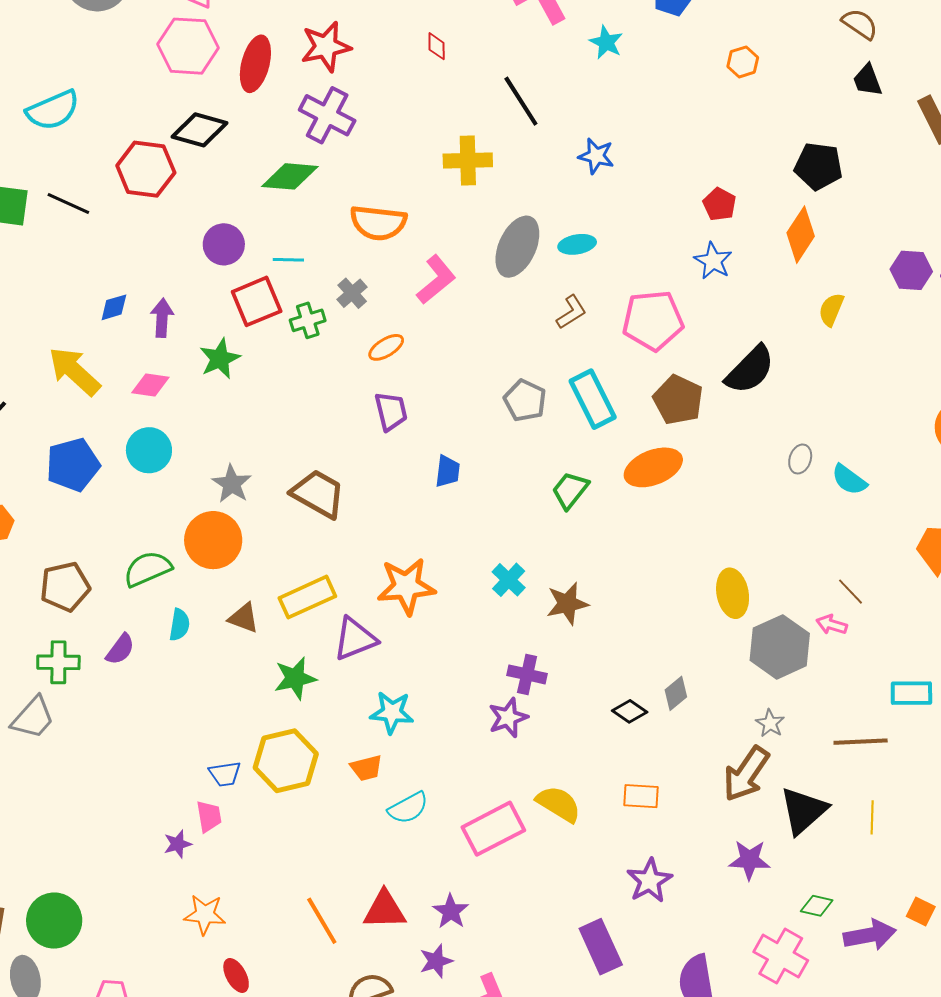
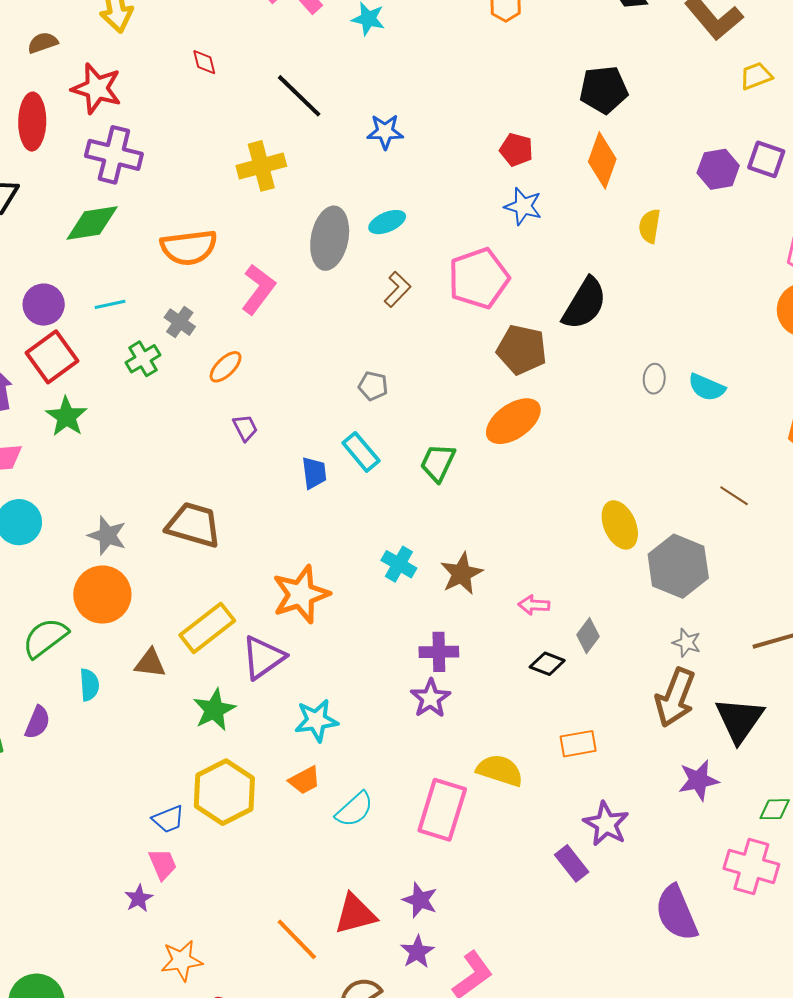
red star: (326, 47) -> (97, 88), turned -30
red square: (257, 301) -> (52, 357), moved
cyan rectangle: (593, 399) -> (361, 452), moved, size x0.7
gray pentagon: (525, 400) -> (373, 386), size x0.7
purple trapezoid: (391, 411) -> (245, 428), size x0.7
pink arrow: (832, 625) -> (534, 605), moved
pink rectangle: (493, 829) -> (442, 810), turned -32
purple rectangle: (601, 947) -> (572, 863), moved, size x0.7

